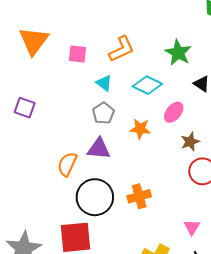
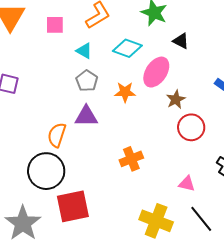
pink ellipse: (174, 112) -> (156, 72), size x1.4
black circle: (95, 197) -> (46, 171), moved
pink triangle: (192, 227) -> (187, 184), turned -42

